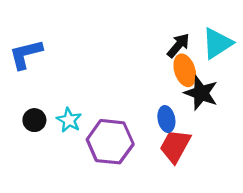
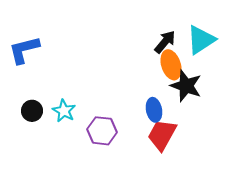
purple hexagon: (110, 142) -> (102, 131), size x0.7

